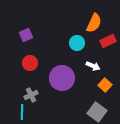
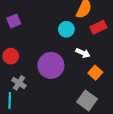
red circle: (30, 63) -> (11, 56), moved
gray cross: (31, 95) -> (19, 83), turned -32

